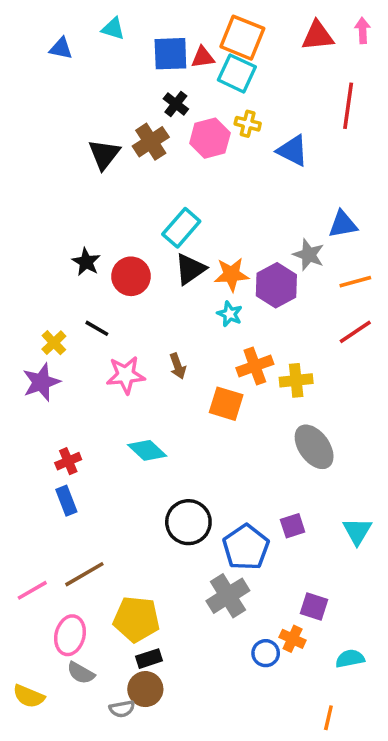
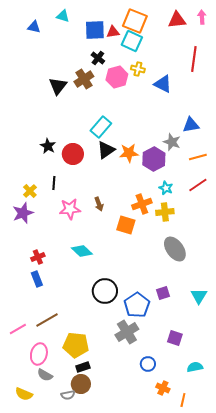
cyan star: (230, 314) -> (166, 188), moved
black line: (97, 328) -> (54, 183), turned 64
orange cross: (293, 639) -> (163, 388), moved
yellow semicircle: (29, 696) -> (24, 394), moved

